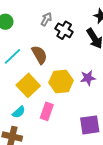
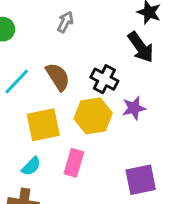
black cross: (64, 30) -> (104, 79), moved
yellow square: (28, 85) -> (43, 125), turned 35

